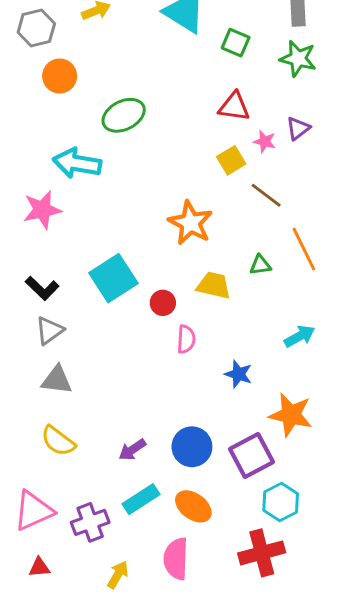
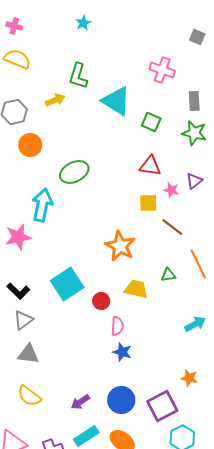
yellow square: (231, 160) -> (148, 203), turned 30
cyan arrow: (77, 163) -> (42, 205), turned 92
blue star: (238, 374) -> (122, 352), moved
orange star: (291, 415) -> (189, 378), size x0.6

